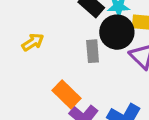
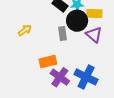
orange rectangle: (66, 94) -> (48, 62), turned -54

